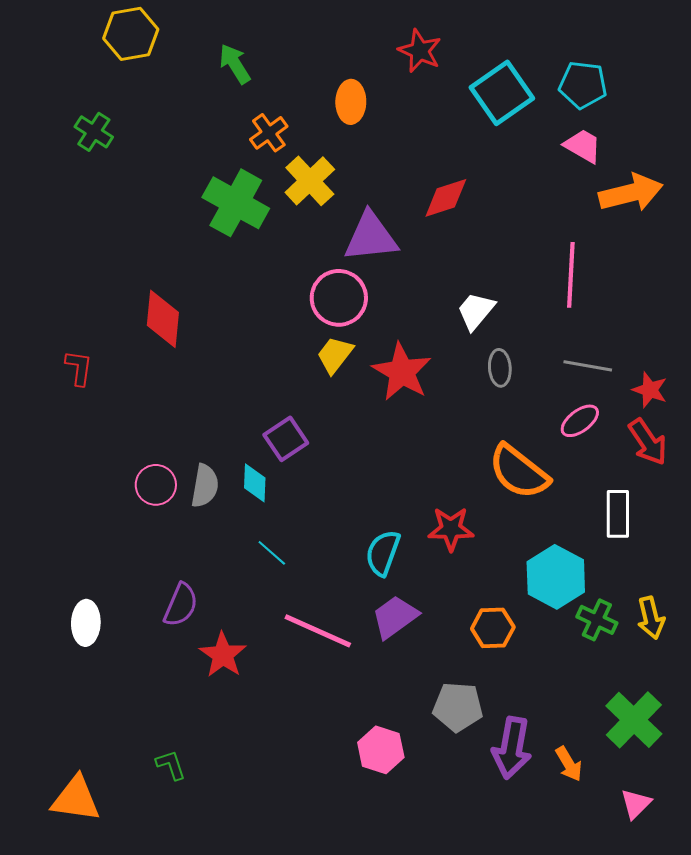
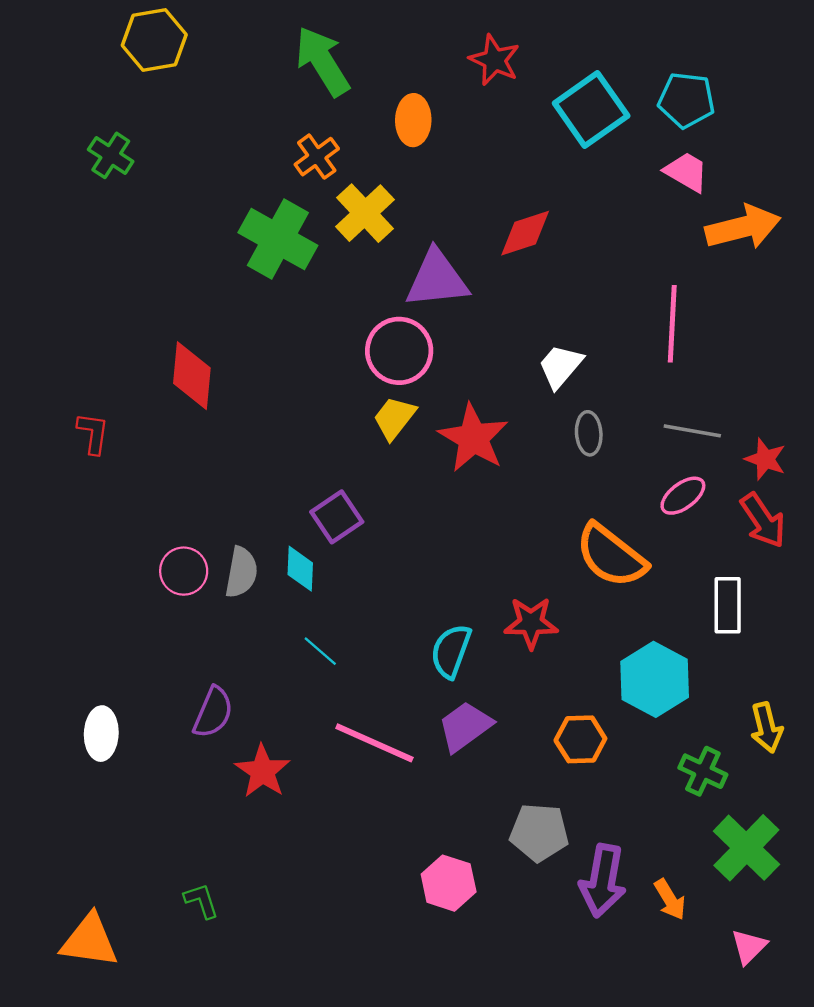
green arrow: (235, 64) -> (323, 61), moved, size x1.5
green cross: (597, 620) -> (703, 771), moved

